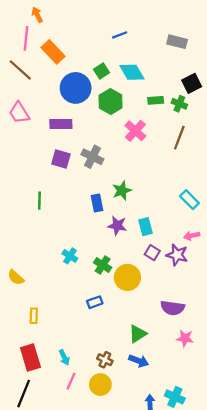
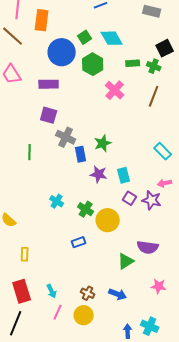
orange rectangle: (53, 52) -> (42, 20), turned 50
gray cross: (92, 157) -> (66, 137), moved
green triangle: (138, 334) -> (126, 261), moved
pink star: (185, 338) -> (159, 286), moved

